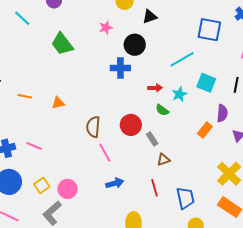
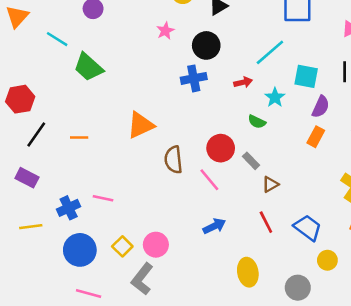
green trapezoid: (62, 44) -> (88, 67), moved
red arrow: (155, 88) -> (243, 82), moved
orange triangle: (58, 103) -> (141, 125), moved, size x1.6
purple semicircle: (222, 113) -> (321, 107), moved, turned 30
pink line: (105, 153) -> (209, 180), moved
blue trapezoid: (185, 198) -> (308, 228), turned -30

